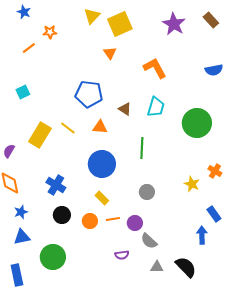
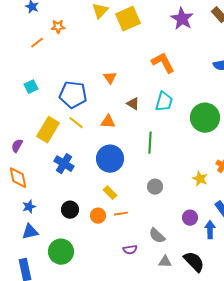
orange triangle: (110, 53) -> (110, 78), moved
blue pentagon: (89, 94) -> (73, 95), moved
blue cross: (56, 185) -> (64, 164), moved
purple circle: (135, 223) -> (190, 218), moved

